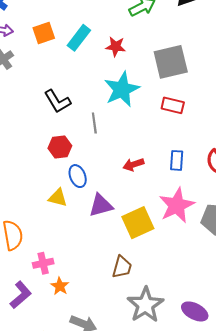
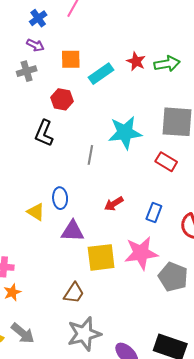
red star: (116, 47) -> (136, 61), moved
black L-shape: (57, 101) -> (44, 133), moved, turned 36
red hexagon: (60, 147) -> (62, 99), moved
red arrow: (133, 164) -> (114, 204), turned -30

